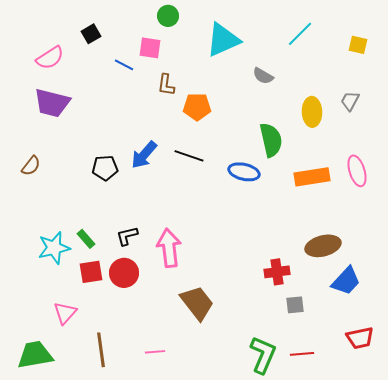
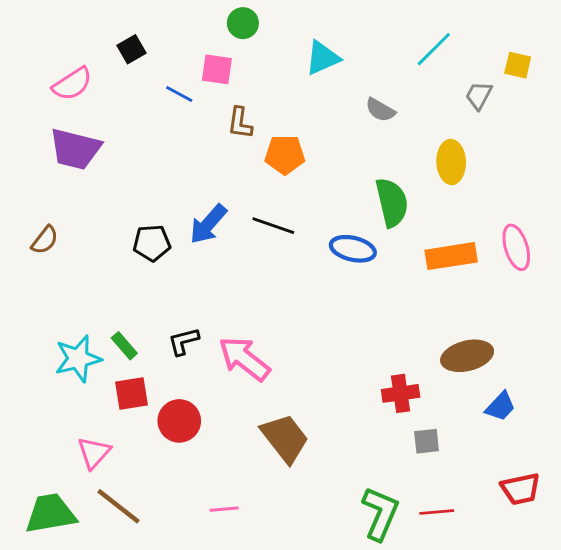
cyan triangle: (223, 40) -> (322, 58), size x0.7
gray trapezoid: (350, 101) -> (479, 95), moved
pink arrow: (169, 248) -> (244, 359), turned -45
red circle: (124, 273) -> (179, 421), moved
blue trapezoid: (346, 281) -> (500, 406), size x0.7
brown line: (101, 350) -> (119, 506), moved, turned -44

